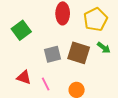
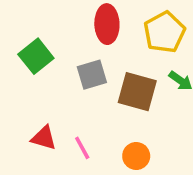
gray square: (53, 54) -> (92, 75), moved

